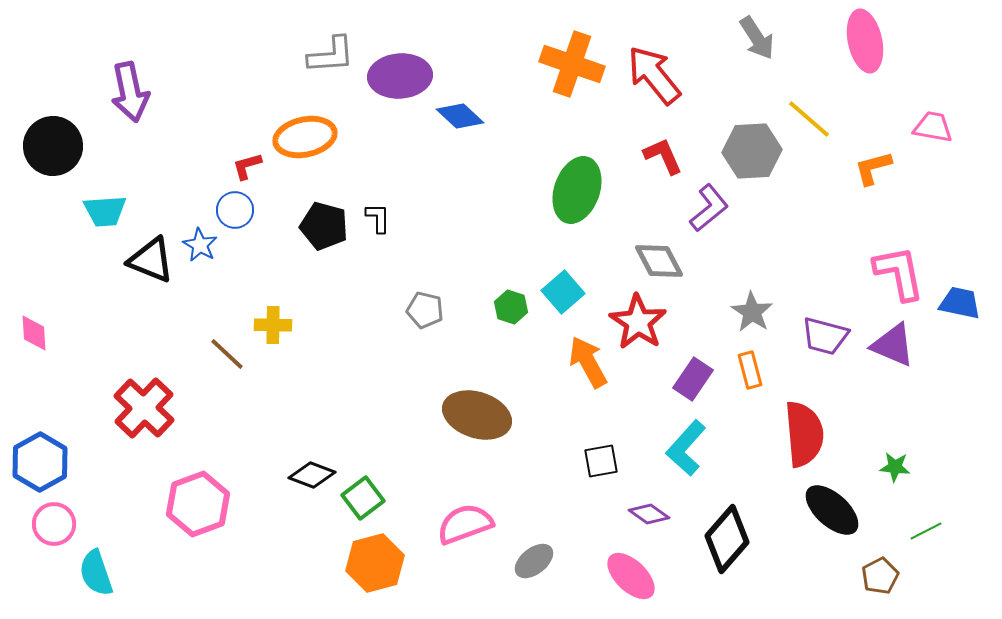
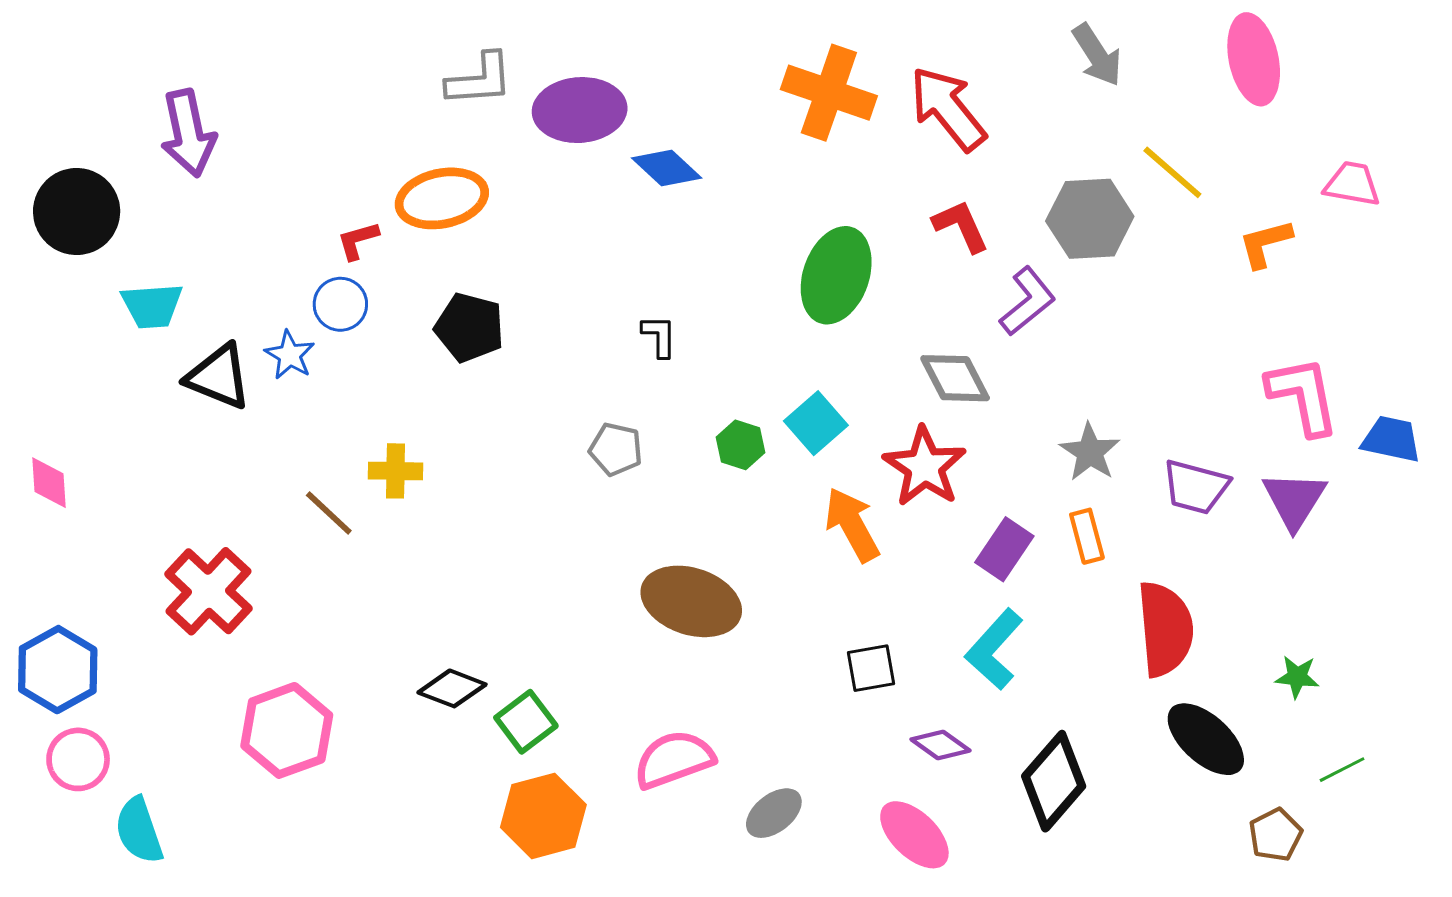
black L-shape: (378, 218) -> (659, 336), moved
purple triangle: (893, 345) -> (1294, 500), turned 39

